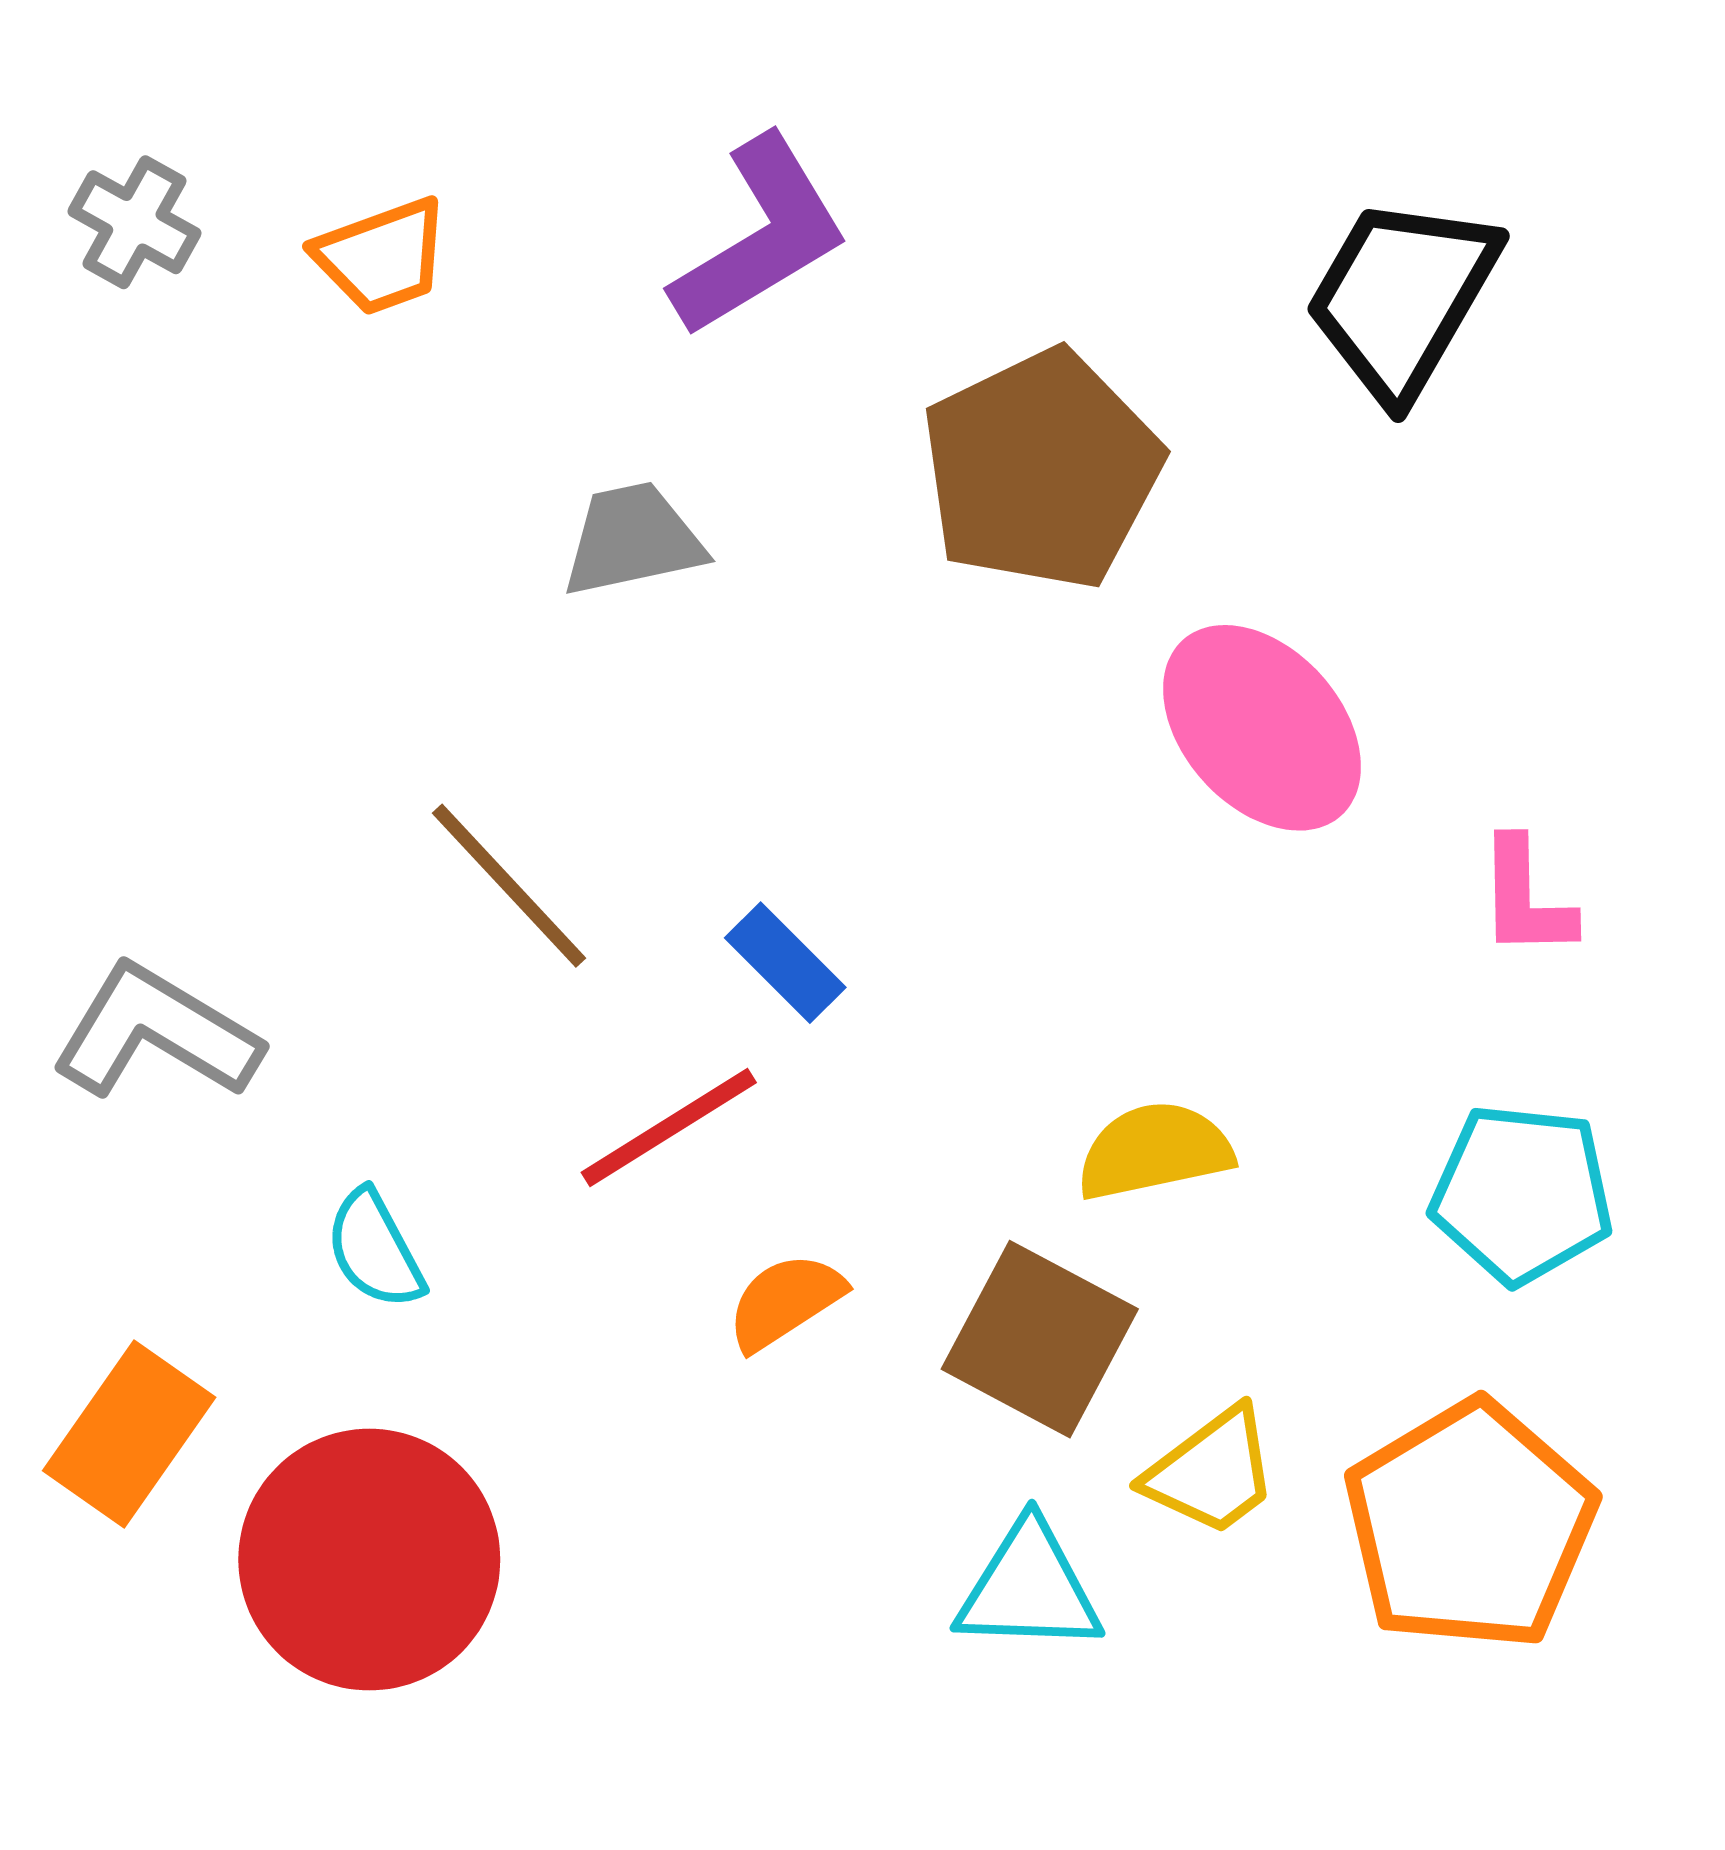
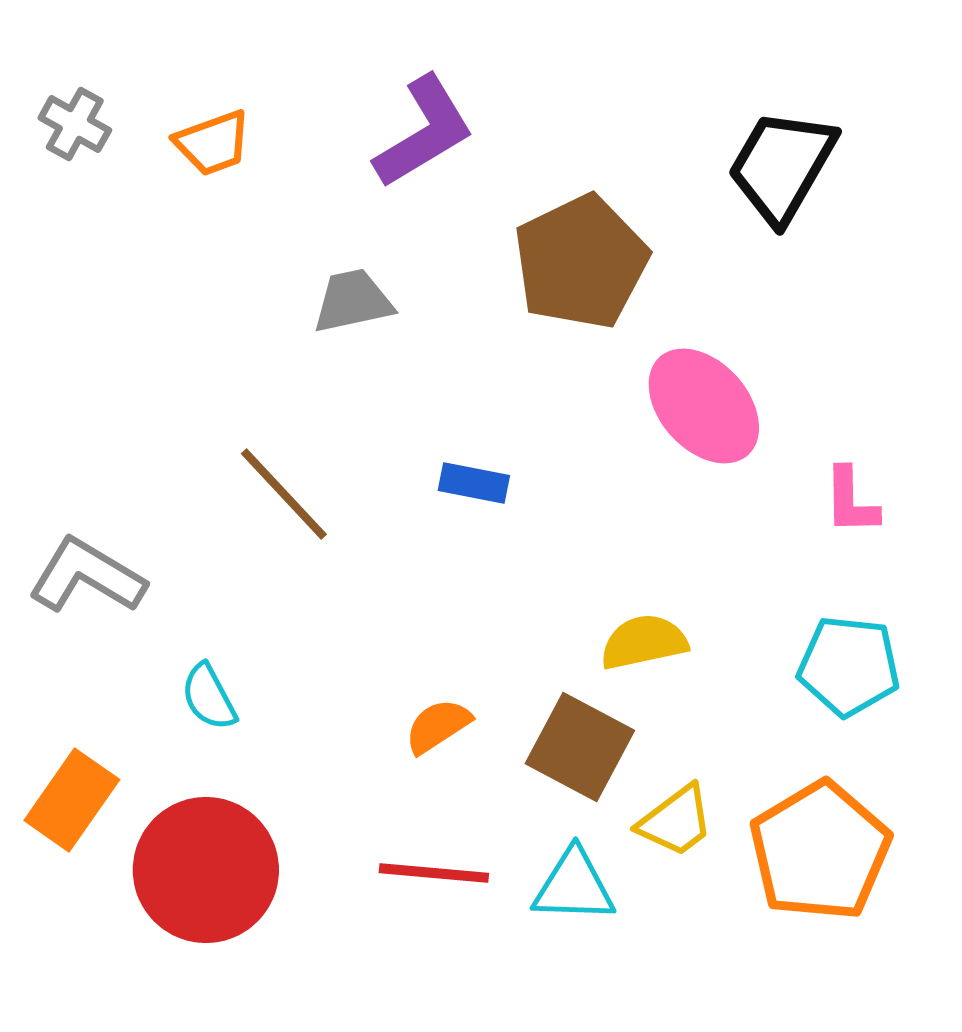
blue rectangle: (785, 963) -> (474, 483), moved, turned -34
red line: (669, 1128) -> (434, 873), moved, turned 37

